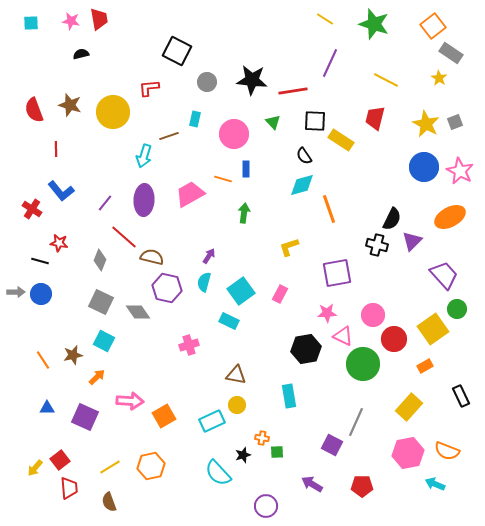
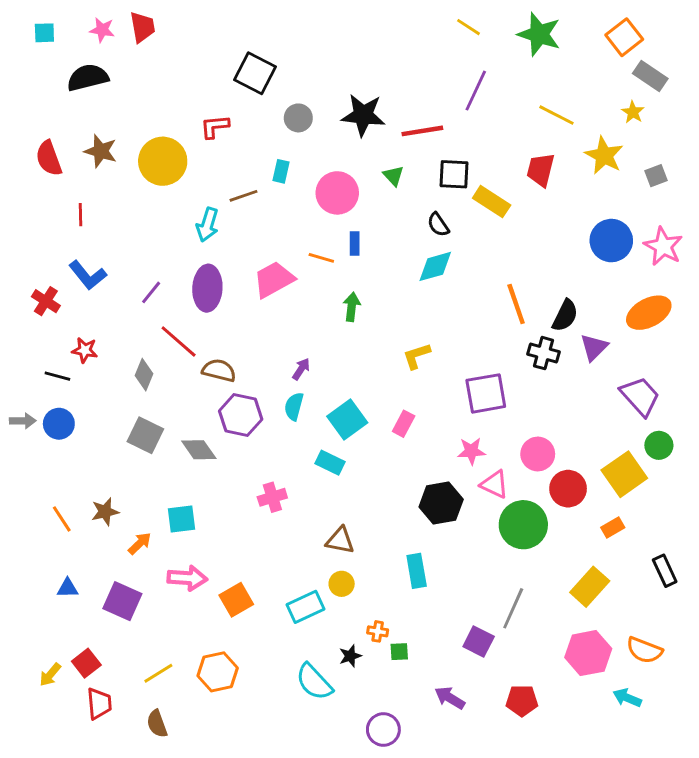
black semicircle: (81, 54) -> (88, 78), moved, size x1.8
yellow star: (426, 124) -> (604, 155), moved
orange line: (329, 209) -> (516, 304), moved
cyan square: (104, 341) -> (181, 519), moved, turned -35

